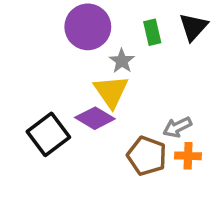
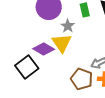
purple diamond: (95, 118) -> (44, 49), moved

